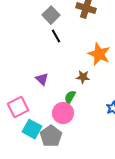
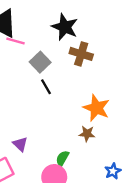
brown star: (83, 77) -> (87, 134), moved
purple triangle: (42, 79) -> (20, 144), moved

